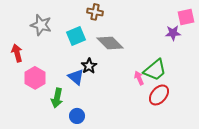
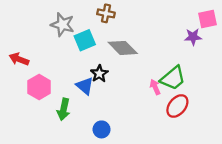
gray star: (41, 25) -> (62, 25), moved
red arrow: (17, 53) -> (19, 59), turned -54
blue circle: (77, 116) -> (102, 129), moved

